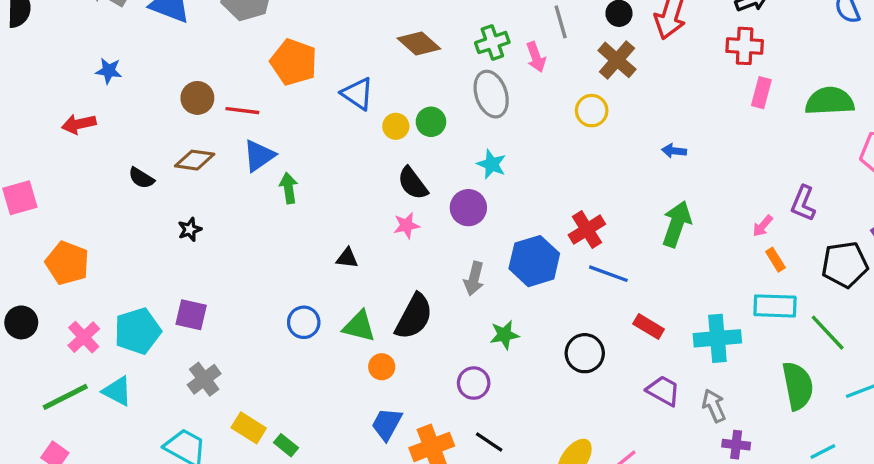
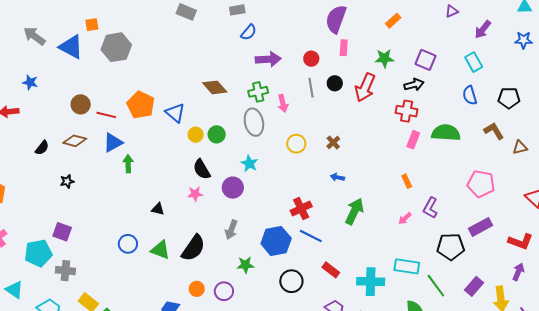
gray line: (561, 22) -> (311, 88), moved
brown cross: (617, 60) -> (333, 142), moved, size x0.6
orange pentagon: (294, 62) -> (141, 105), moved
green semicircle: (830, 101) -> (446, 133), moved
yellow circle: (592, 111) -> (296, 144), moved
blue arrow: (674, 151) -> (337, 177), moved
black semicircle: (141, 178) -> (42, 148), turned -91
orange rectangle: (775, 260) -> (407, 181), moved
blue hexagon: (534, 261) -> (276, 241), moved
cyan pentagon: (137, 331) -> (38, 253), moved
orange circle: (382, 367) -> (197, 289), moved
gray cross: (204, 379) -> (65, 271), turned 36
cyan triangle: (117, 391) -> (14, 290), moved

